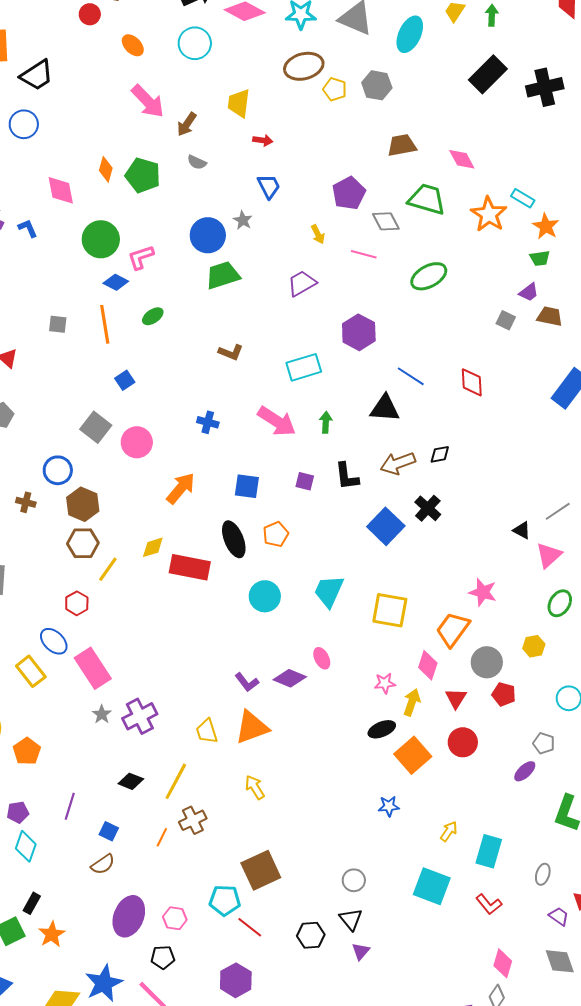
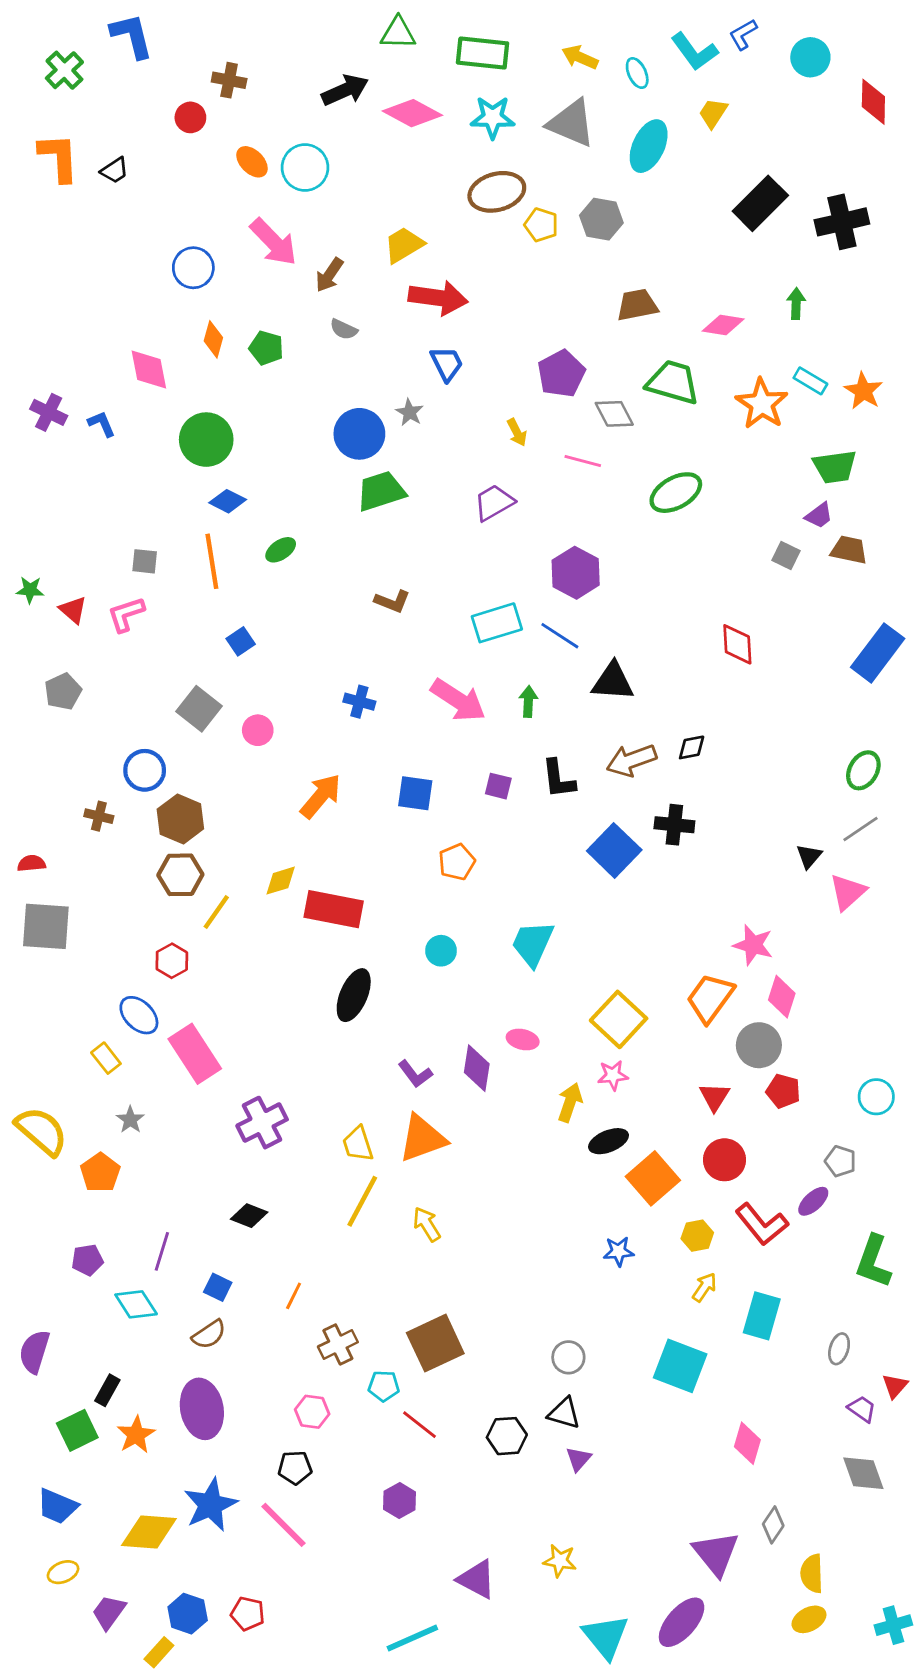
green arrow: (492, 15) -> (796, 304), moved
cyan circle: (195, 43) -> (305, 168), moved
black trapezoid: (37, 75) -> (115, 170), moved, size x0.6
yellow trapezoid: (239, 103) -> (404, 245), turned 52
blue circle: (24, 124) -> (193, 268), moved
red arrow: (263, 140) -> (438, 298), size x2.0
pink diamond: (462, 159) -> (723, 325), turned -52
green pentagon: (143, 175) -> (266, 348), size x0.7
orange star: (546, 226) -> (863, 391), moved
pink L-shape: (141, 257) -> (126, 614), moved
green trapezoid: (540, 258) -> (835, 467), size x1.5
blue line: (411, 376) -> (560, 636), moved
pink circle: (137, 442) -> (258, 730), size x0.7
black cross: (428, 508) -> (674, 825), turned -36
black triangle: (522, 530) -> (809, 856), turned 42
black ellipse: (234, 539) -> (354, 995), moved, turned 45
cyan circle: (265, 596) -> (441, 951), size x0.7
green ellipse: (560, 603) -> (863, 770), moved
yellow square: (390, 610) -> (619, 1019), moved, turned 33
yellow hexagon: (534, 646) -> (697, 1236), moved
pink ellipse: (322, 658) -> (523, 1039), turned -50
pink diamond: (428, 665) -> (782, 997), moved
yellow rectangle: (31, 671) -> (106, 1058), size x0.7
purple diamond: (290, 678) -> (477, 1068), turned 76
yellow arrow: (412, 702) -> (570, 1102), moved
gray star: (102, 714) -> (130, 1120), moved
yellow line: (176, 781) -> (362, 1201), moved
brown cross: (193, 820) -> (338, 1344), moved
cyan diamond: (26, 846) -> (136, 1304), moved, turned -52
cyan pentagon: (225, 900) -> (384, 1386), size x0.7
red L-shape: (489, 904) -> (762, 1224), moved, size x1.4
purple ellipse: (129, 916) -> (202, 1409), moved, turned -33
black triangle: (351, 919) -> (564, 1413), turned -35
pink diamond: (503, 963) -> (747, 1443), moved
purple hexagon: (236, 980) -> (399, 1501), size x0.7

